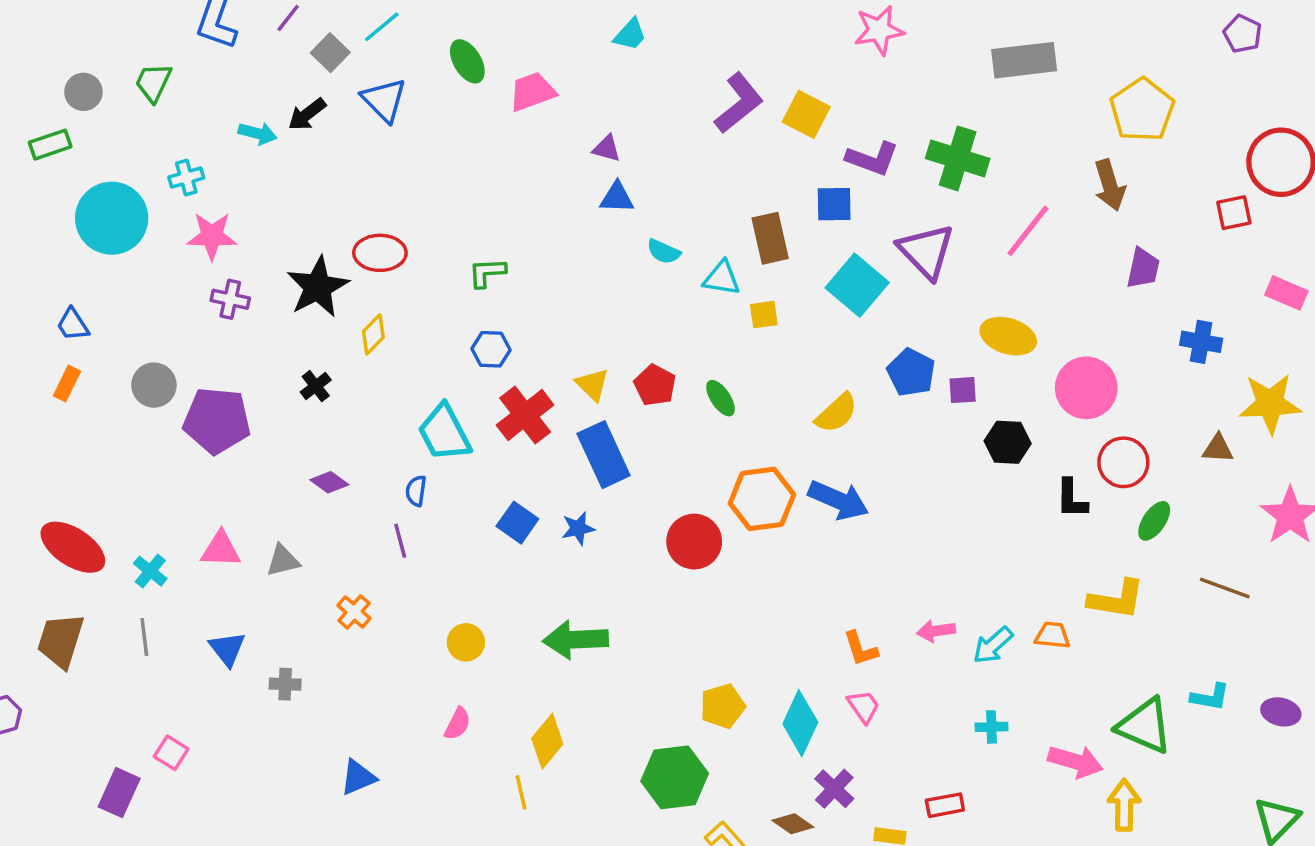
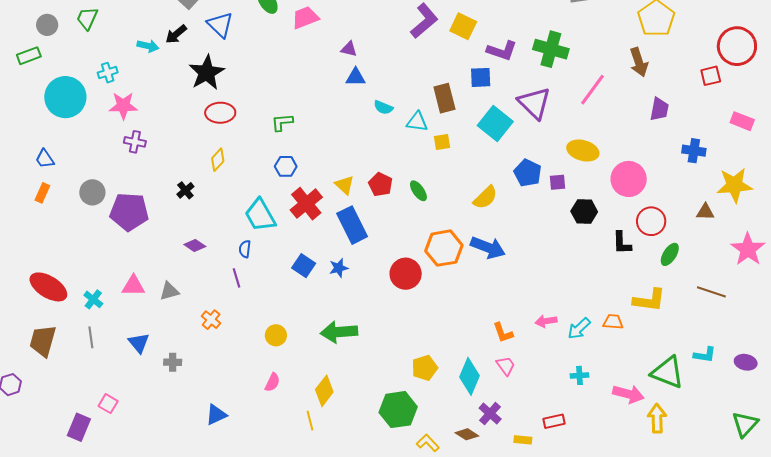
black star: (318, 287) -> (207, 73), moved

